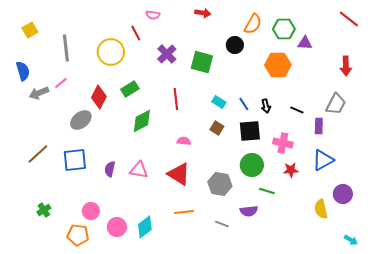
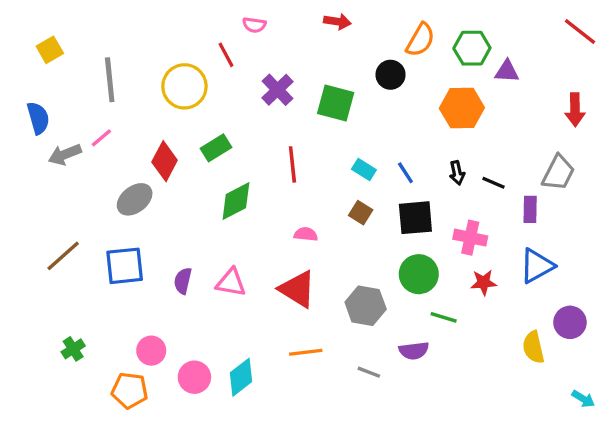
black arrow: (266, 106) -> (457, 173), moved

